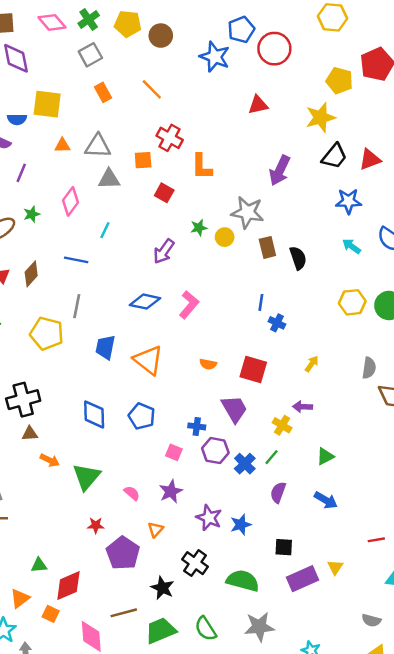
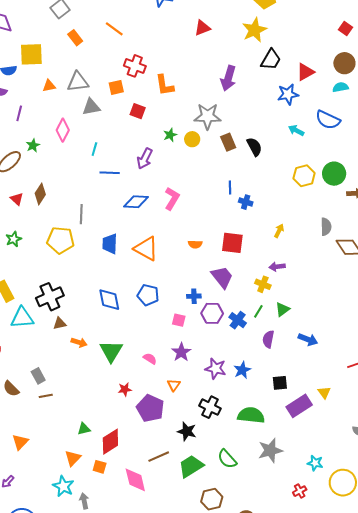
red triangle: (370, 159) -> (305, 72), moved
blue line: (76, 260) -> (110, 173), moved
green triangle: (325, 456) -> (282, 309), moved

